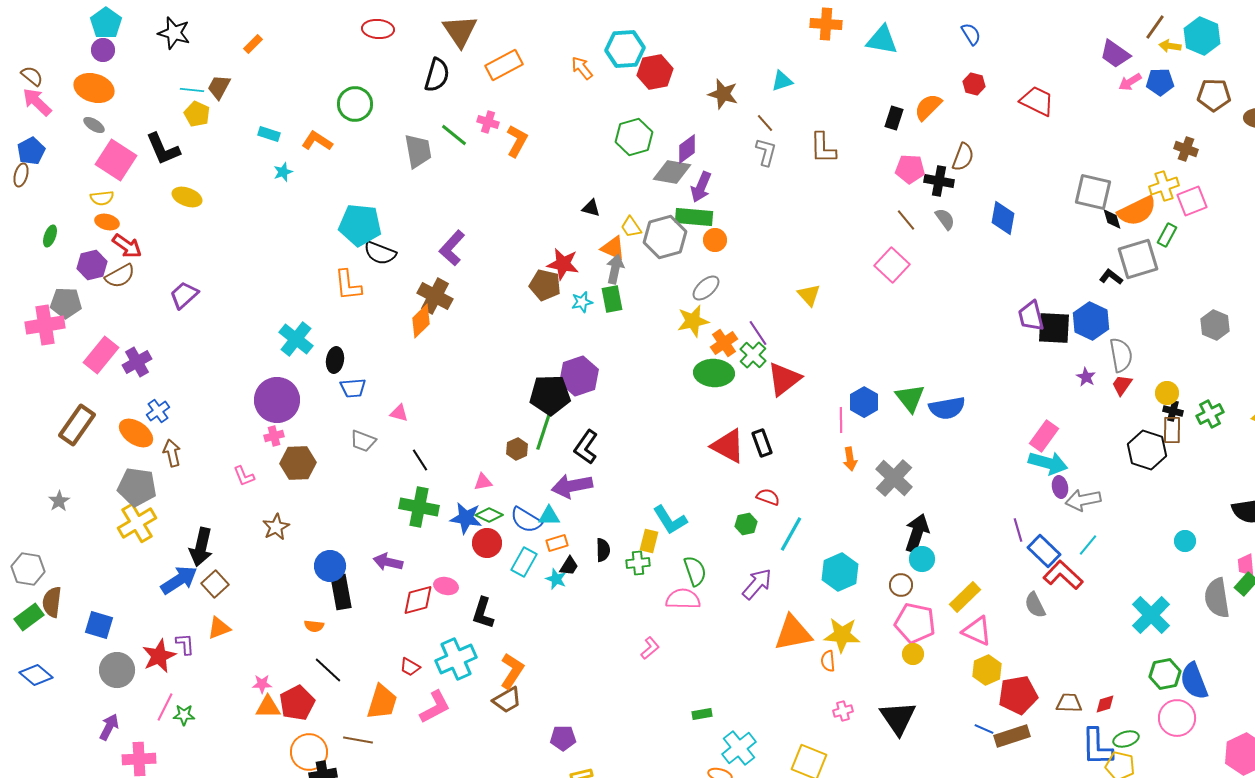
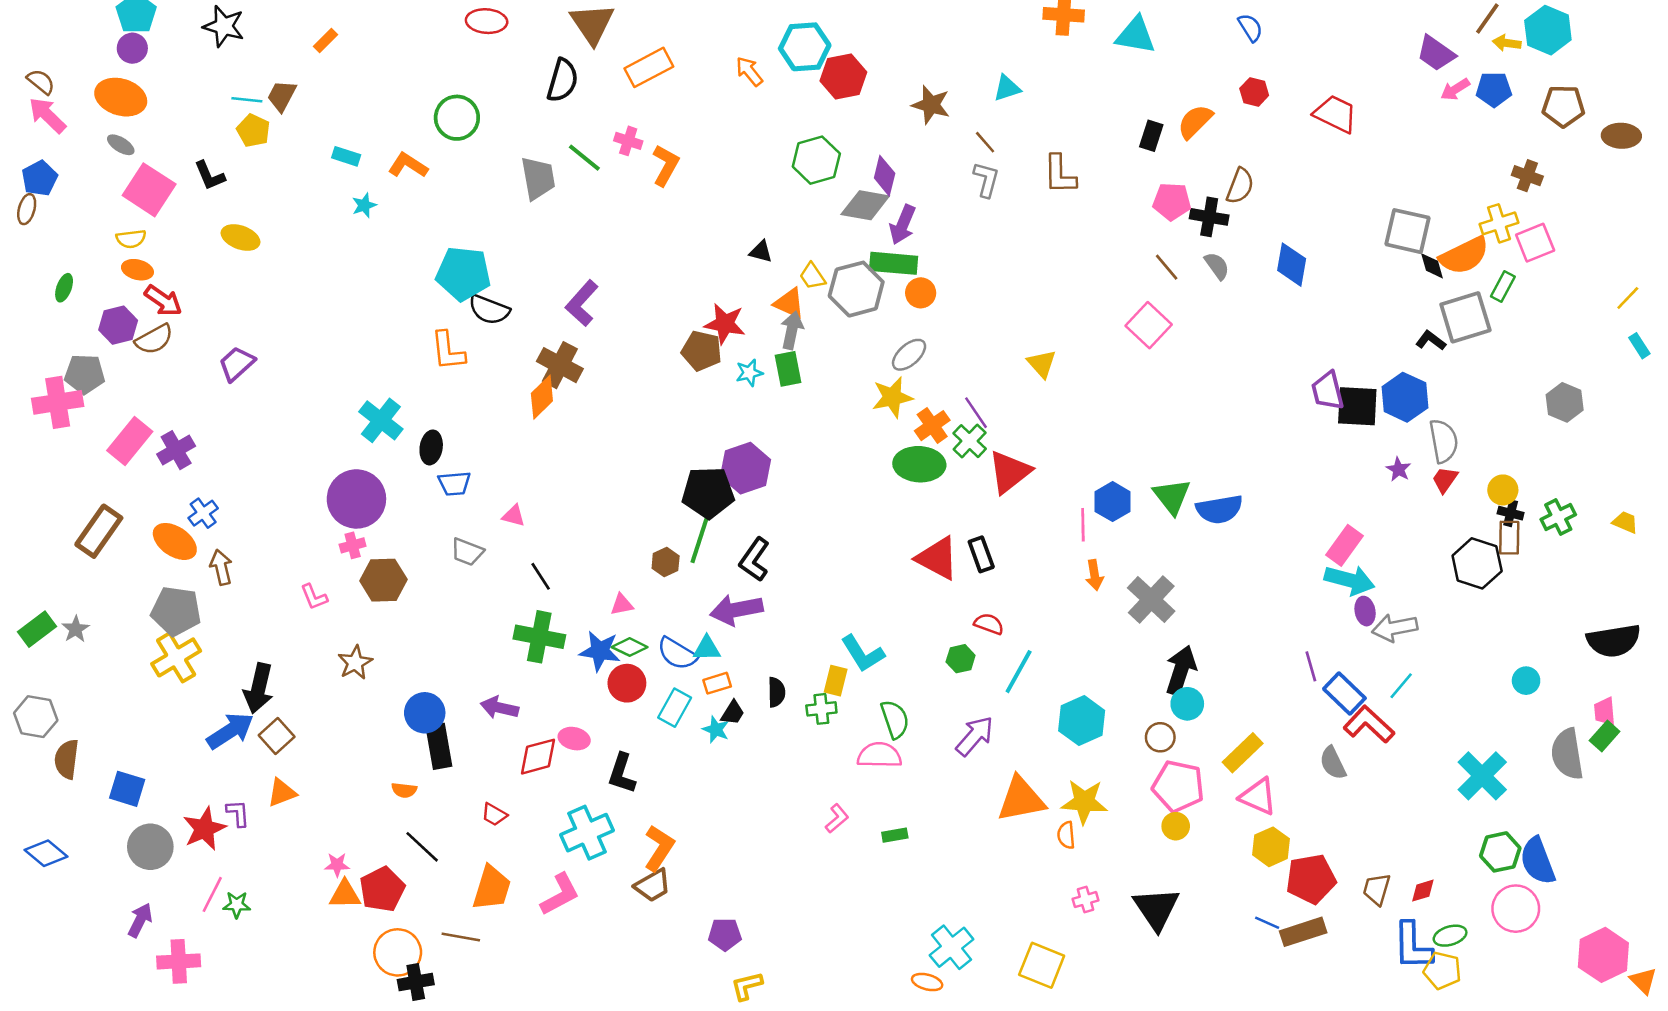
black L-shape: (163, 149) -> (210, 176), size x0.7
purple diamond: (687, 149) -> (885, 176), turned -40
green rectangle: (29, 617) -> (37, 629), moved
red trapezoid: (410, 667) -> (494, 815), moved
brown trapezoid: (1069, 703) -> (1377, 889), turned -76
green rectangle: (702, 714) -> (895, 835), moved

